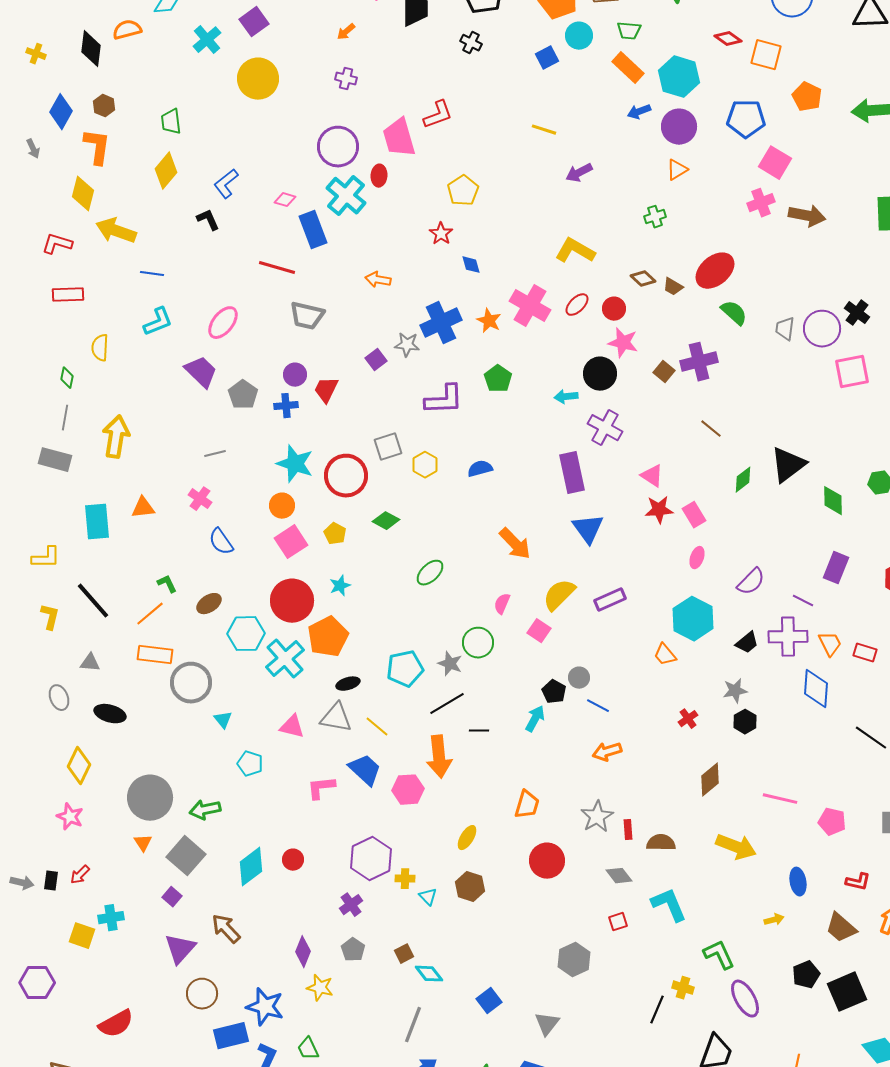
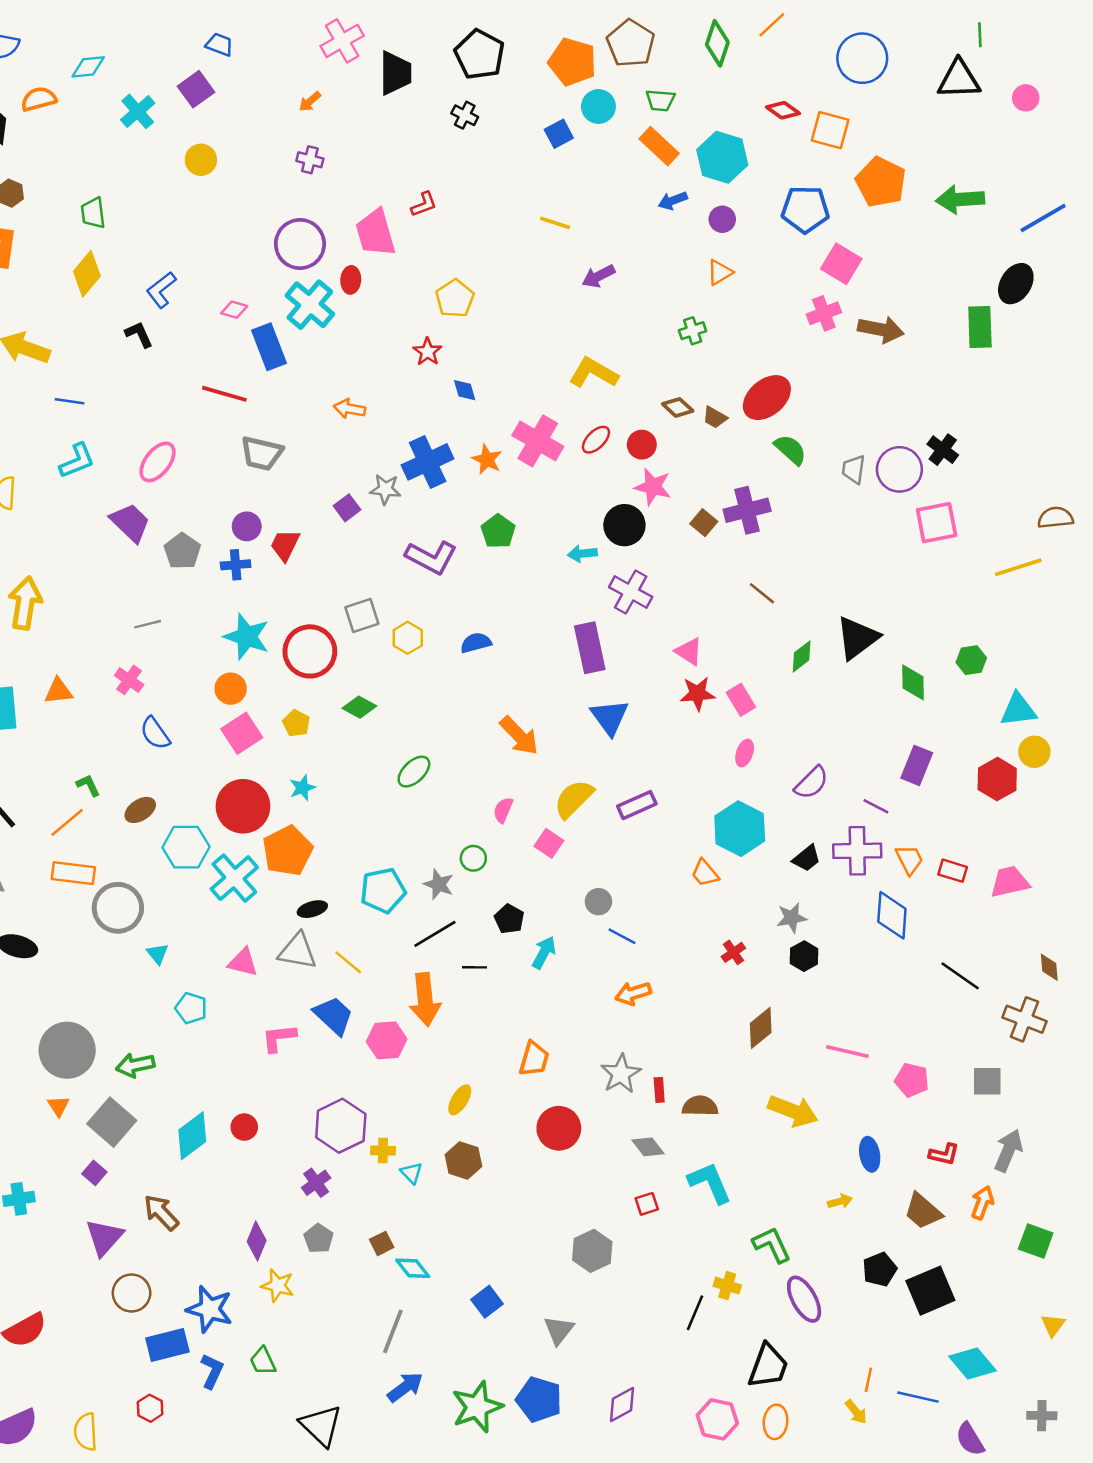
yellow circle: (258, 79) -> (201, 160), size x0.6
orange pentagon: (807, 97) -> (881, 182), size x1.4
red L-shape: (438, 115) -> (424, 204), size x0.7
purple circle: (679, 127) -> (722, 219), size x0.6
purple L-shape: (444, 400) -> (431, 557), turned 30
green circle: (478, 643) -> (473, 858), size x0.7
black pentagon: (554, 692) -> (509, 919), moved

